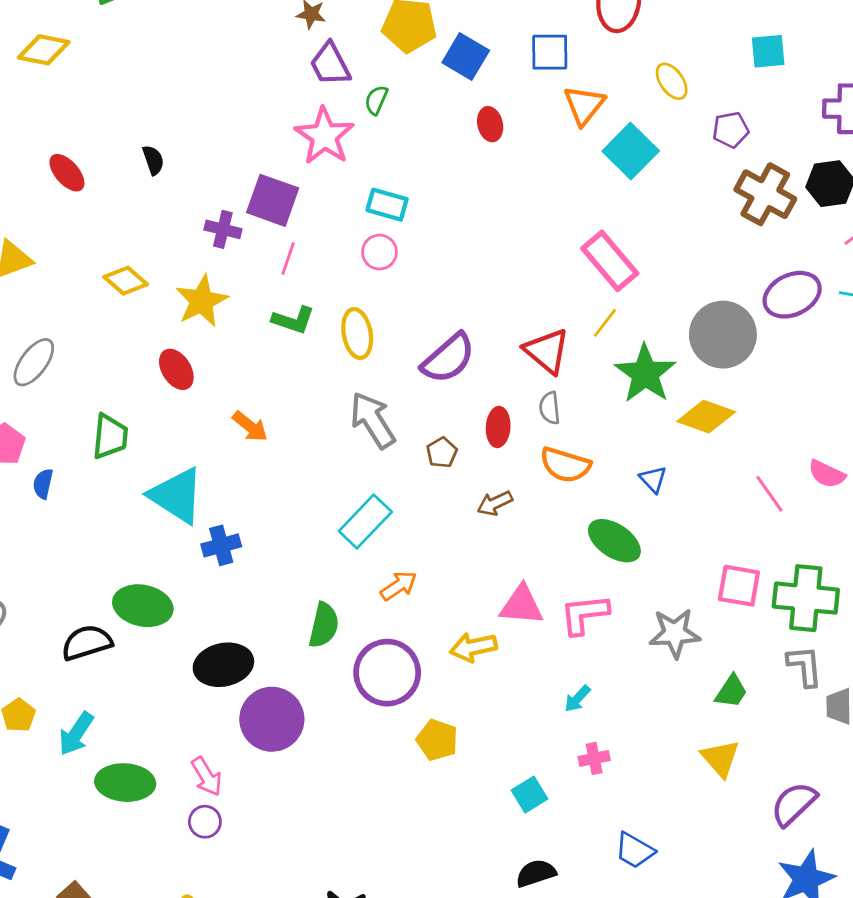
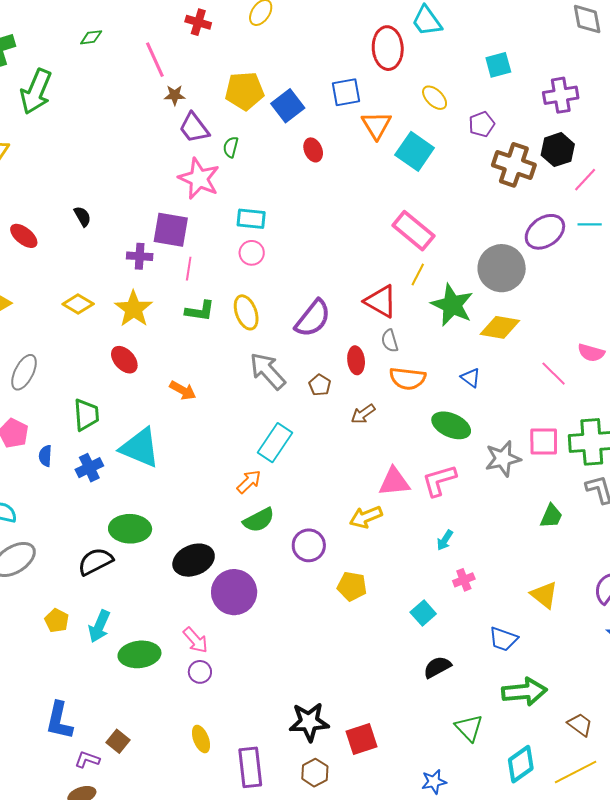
blue square: (466, 56) -> (288, 106), turned 32
blue cross: (221, 545) -> (89, 468), moved
orange arrow: (399, 586) -> (249, 482), moved
green semicircle: (324, 625) -> (259, 520), turned 60
gray star: (675, 633) -> (503, 459), moved
purple circle: (387, 673) -> (309, 545), size x0.7
yellow triangle: (720, 758) -> (544, 595), moved

